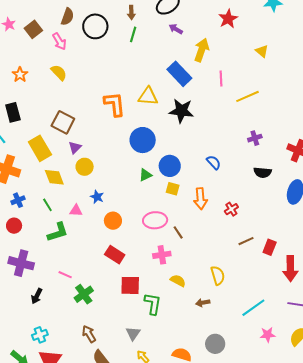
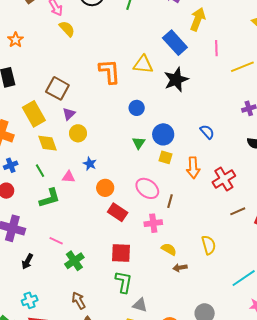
yellow semicircle: (59, 73) -> (67, 29), moved
black star: (181, 111) -> (176, 80), turned -30
blue circle: (143, 140) -> (137, 108), size x0.6
green triangle: (145, 175) -> (139, 143), turned -32
red cross: (231, 209) -> (224, 179), size x1.6
pink ellipse: (155, 220) -> (147, 188), turned 40
brown line: (178, 232) -> (170, 201), turned 48
red rectangle: (115, 255) -> (118, 212), moved
brown arrow: (203, 303) -> (180, 268), moved
green L-shape: (153, 304) -> (124, 282), moved
gray triangle: (133, 333) -> (140, 305), moved, turned -49

